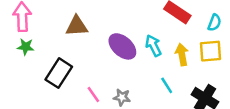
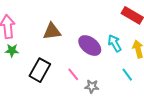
pink line: (93, 95) -> (73, 74), moved

